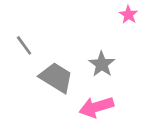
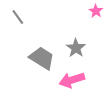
gray line: (24, 45) -> (18, 17), moved

